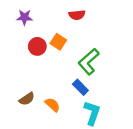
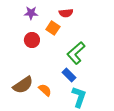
purple star: (24, 17) -> (31, 13), moved
orange square: (58, 42) -> (53, 28), moved
brown semicircle: (27, 99) -> (23, 85), size x1.5

